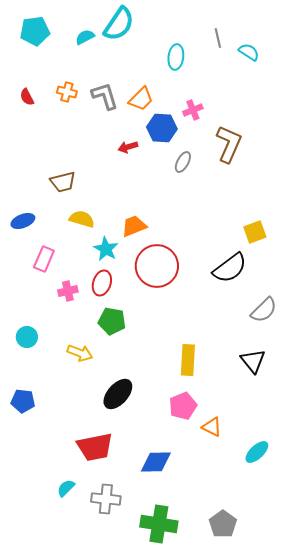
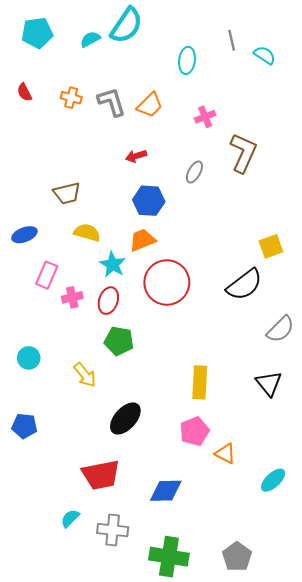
red semicircle: (27, 97) -> (24, 92), moved
blue hexagon: (162, 128) -> (149, 201), moved
pink cross: (68, 291) -> (72, 297), moved
yellow arrow: (80, 353) -> (85, 375), turned 30

